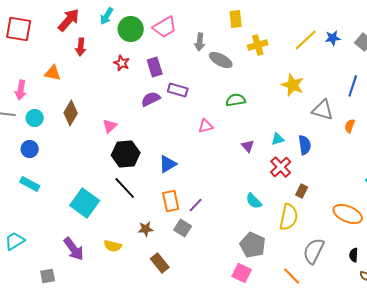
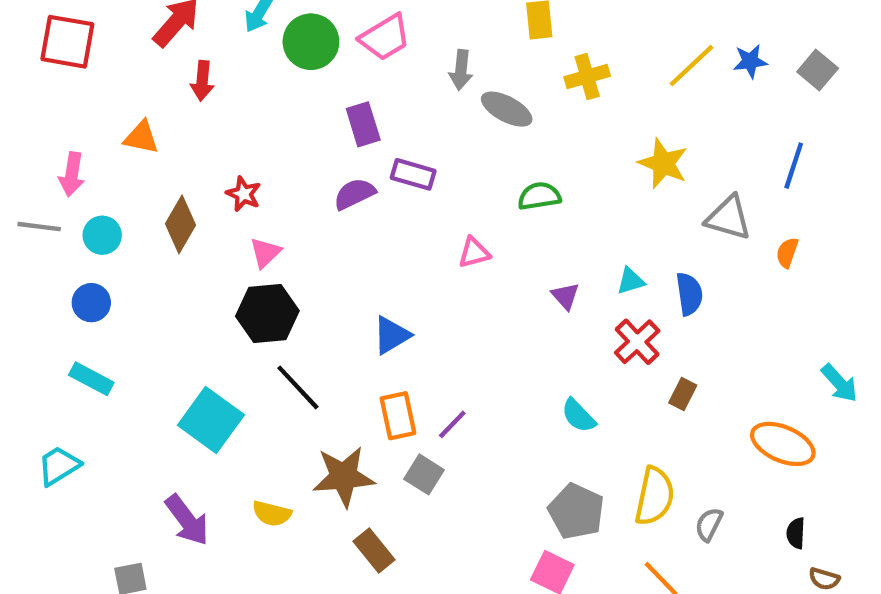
red star: (122, 63) -> (244, 194), moved
black hexagon: (126, 154) -> (267, 314), moved
yellow semicircle: (289, 217) -> (655, 496), moved
brown star: (146, 229) -> (344, 477), size x1.8
cyan trapezoid: (15, 241) -> (59, 466), moved
gray semicircle: (314, 251) -> (709, 524), size x0.6

